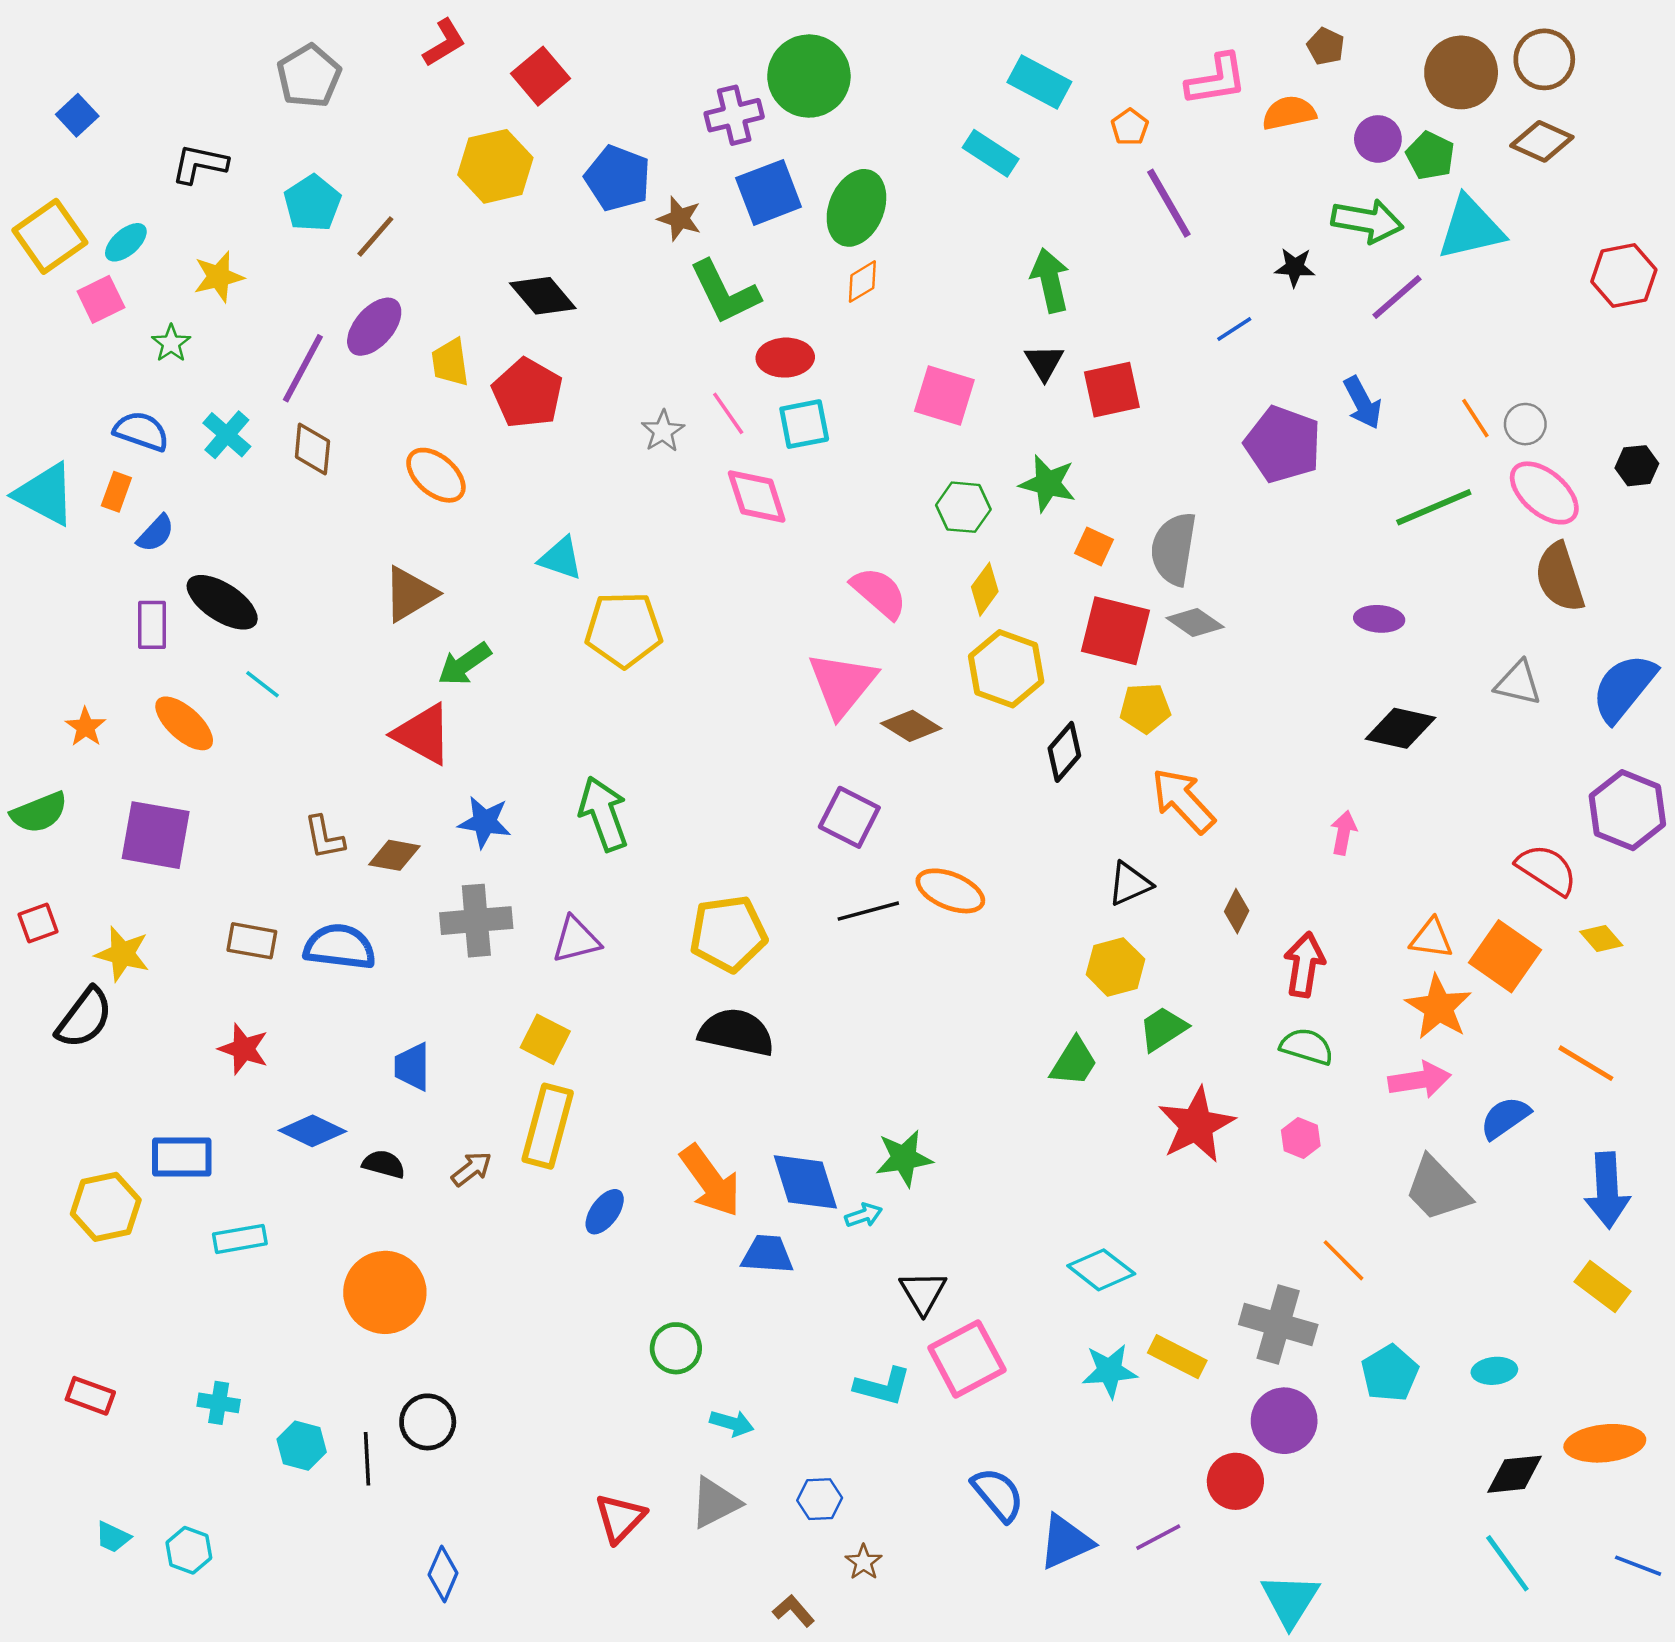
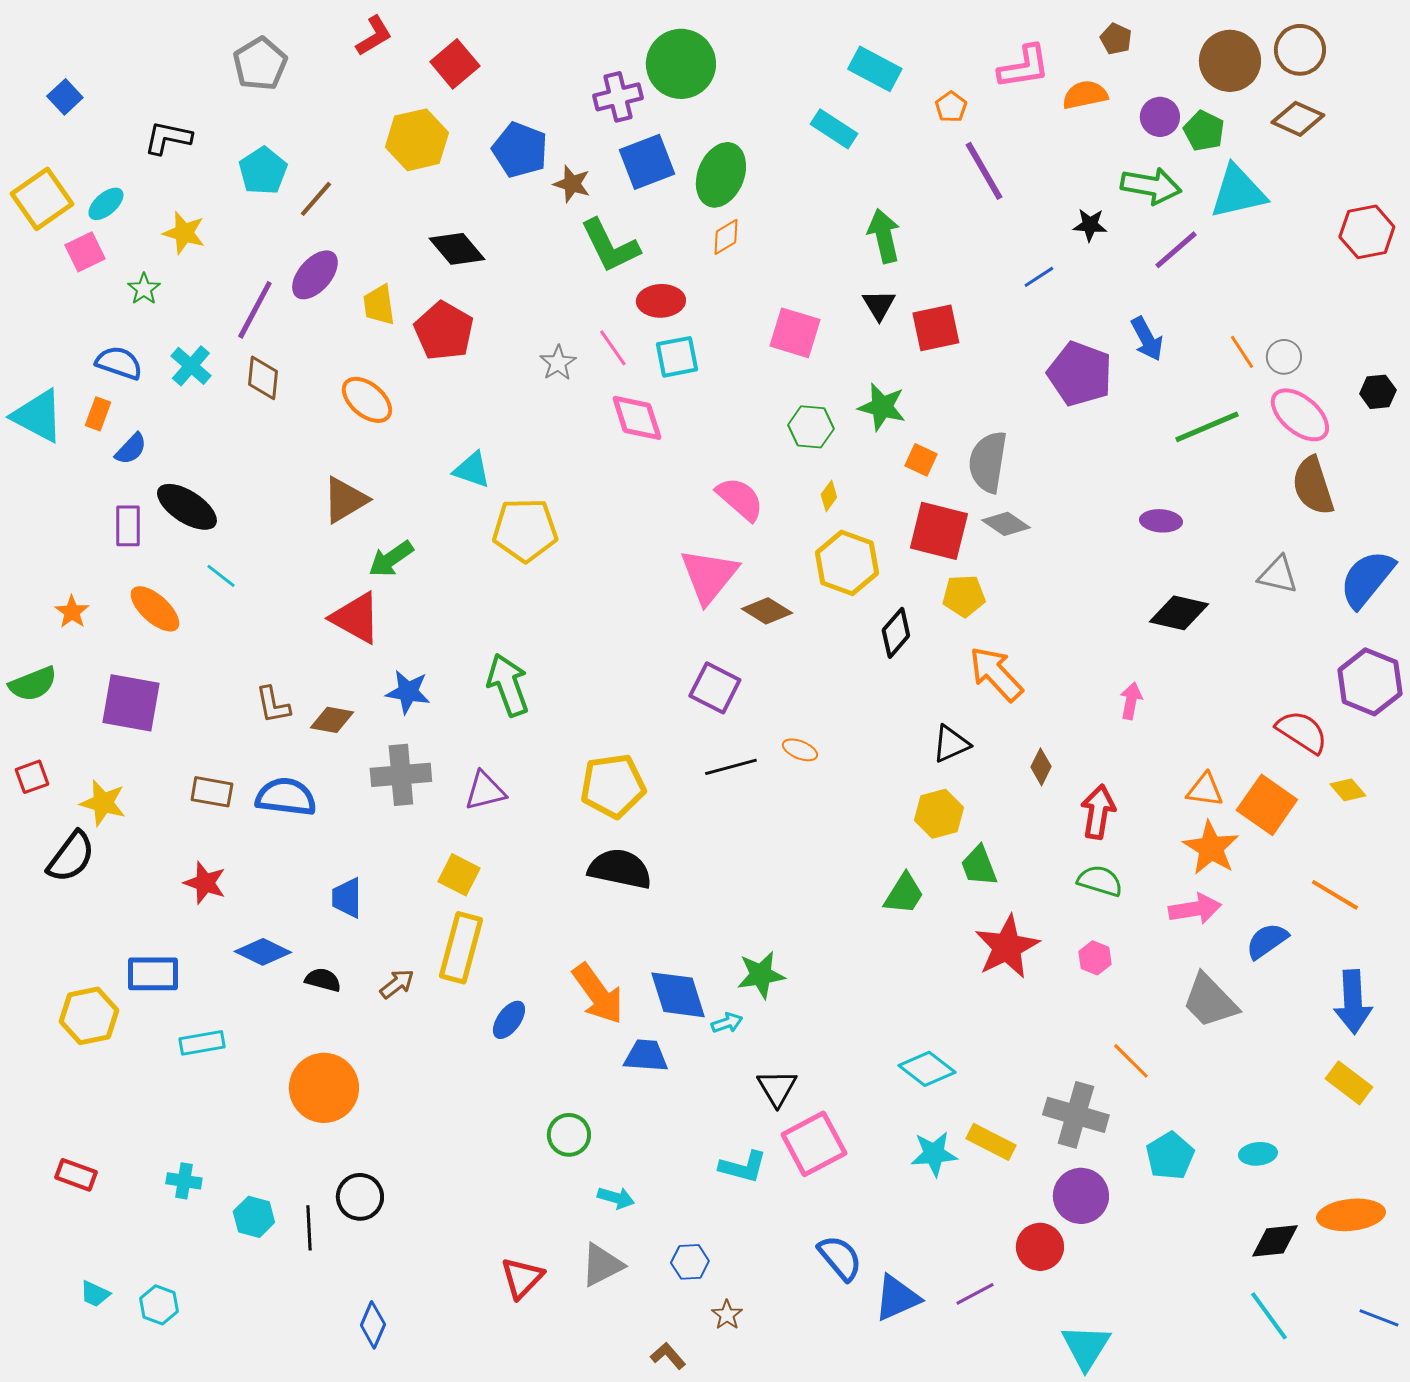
yellow star: (219, 277) -> (184, 233), turned 30
yellow diamond: (985, 589) -> (829, 496), size x0.7
orange ellipse: (950, 891) -> (800, 750), size x0.6
green trapezoid: (1163, 1029) -> (979, 866), turned -78

